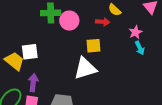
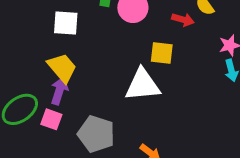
white square: (30, 52) -> (66, 23), moved
yellow trapezoid: (14, 61) -> (62, 68), moved

